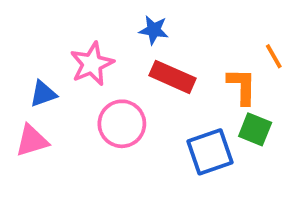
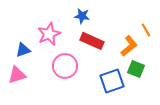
orange L-shape: (242, 86) -> (129, 46), turned 50

